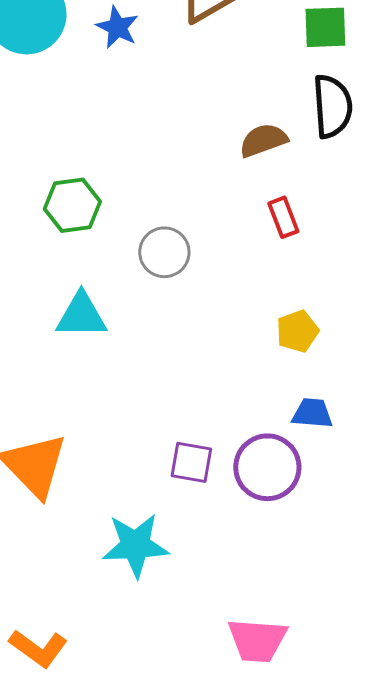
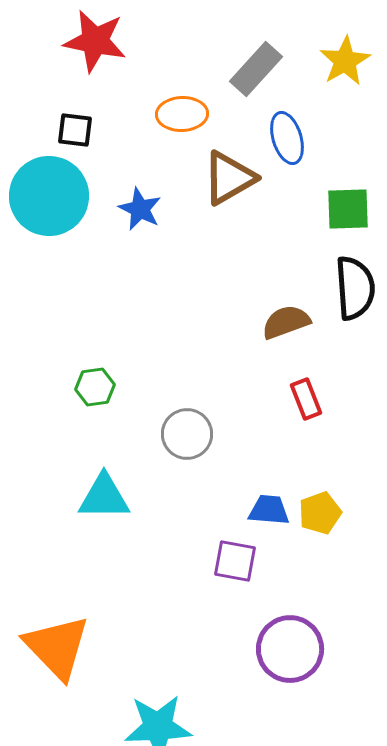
green hexagon: (72, 205) -> (95, 387), size x0.7
blue trapezoid: (312, 413) -> (269, 510), moved
purple square: (191, 462) -> (235, 561), moved

